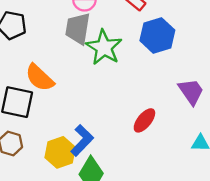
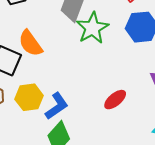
yellow hexagon: (60, 152) -> (29, 97), moved

